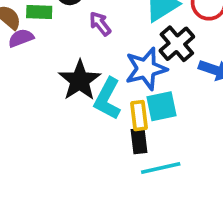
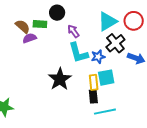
blue star: (146, 69) -> (98, 57), size x0.6
black star: (80, 80) -> (60, 79), moved
cyan L-shape: (107, 99) -> (78, 53), moved, turned -45

